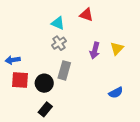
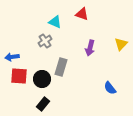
gray cross: (59, 43) -> (45, 41), moved
yellow triangle: (117, 48) -> (121, 44), moved
blue semicircle: (116, 93) -> (110, 88), turned 80

